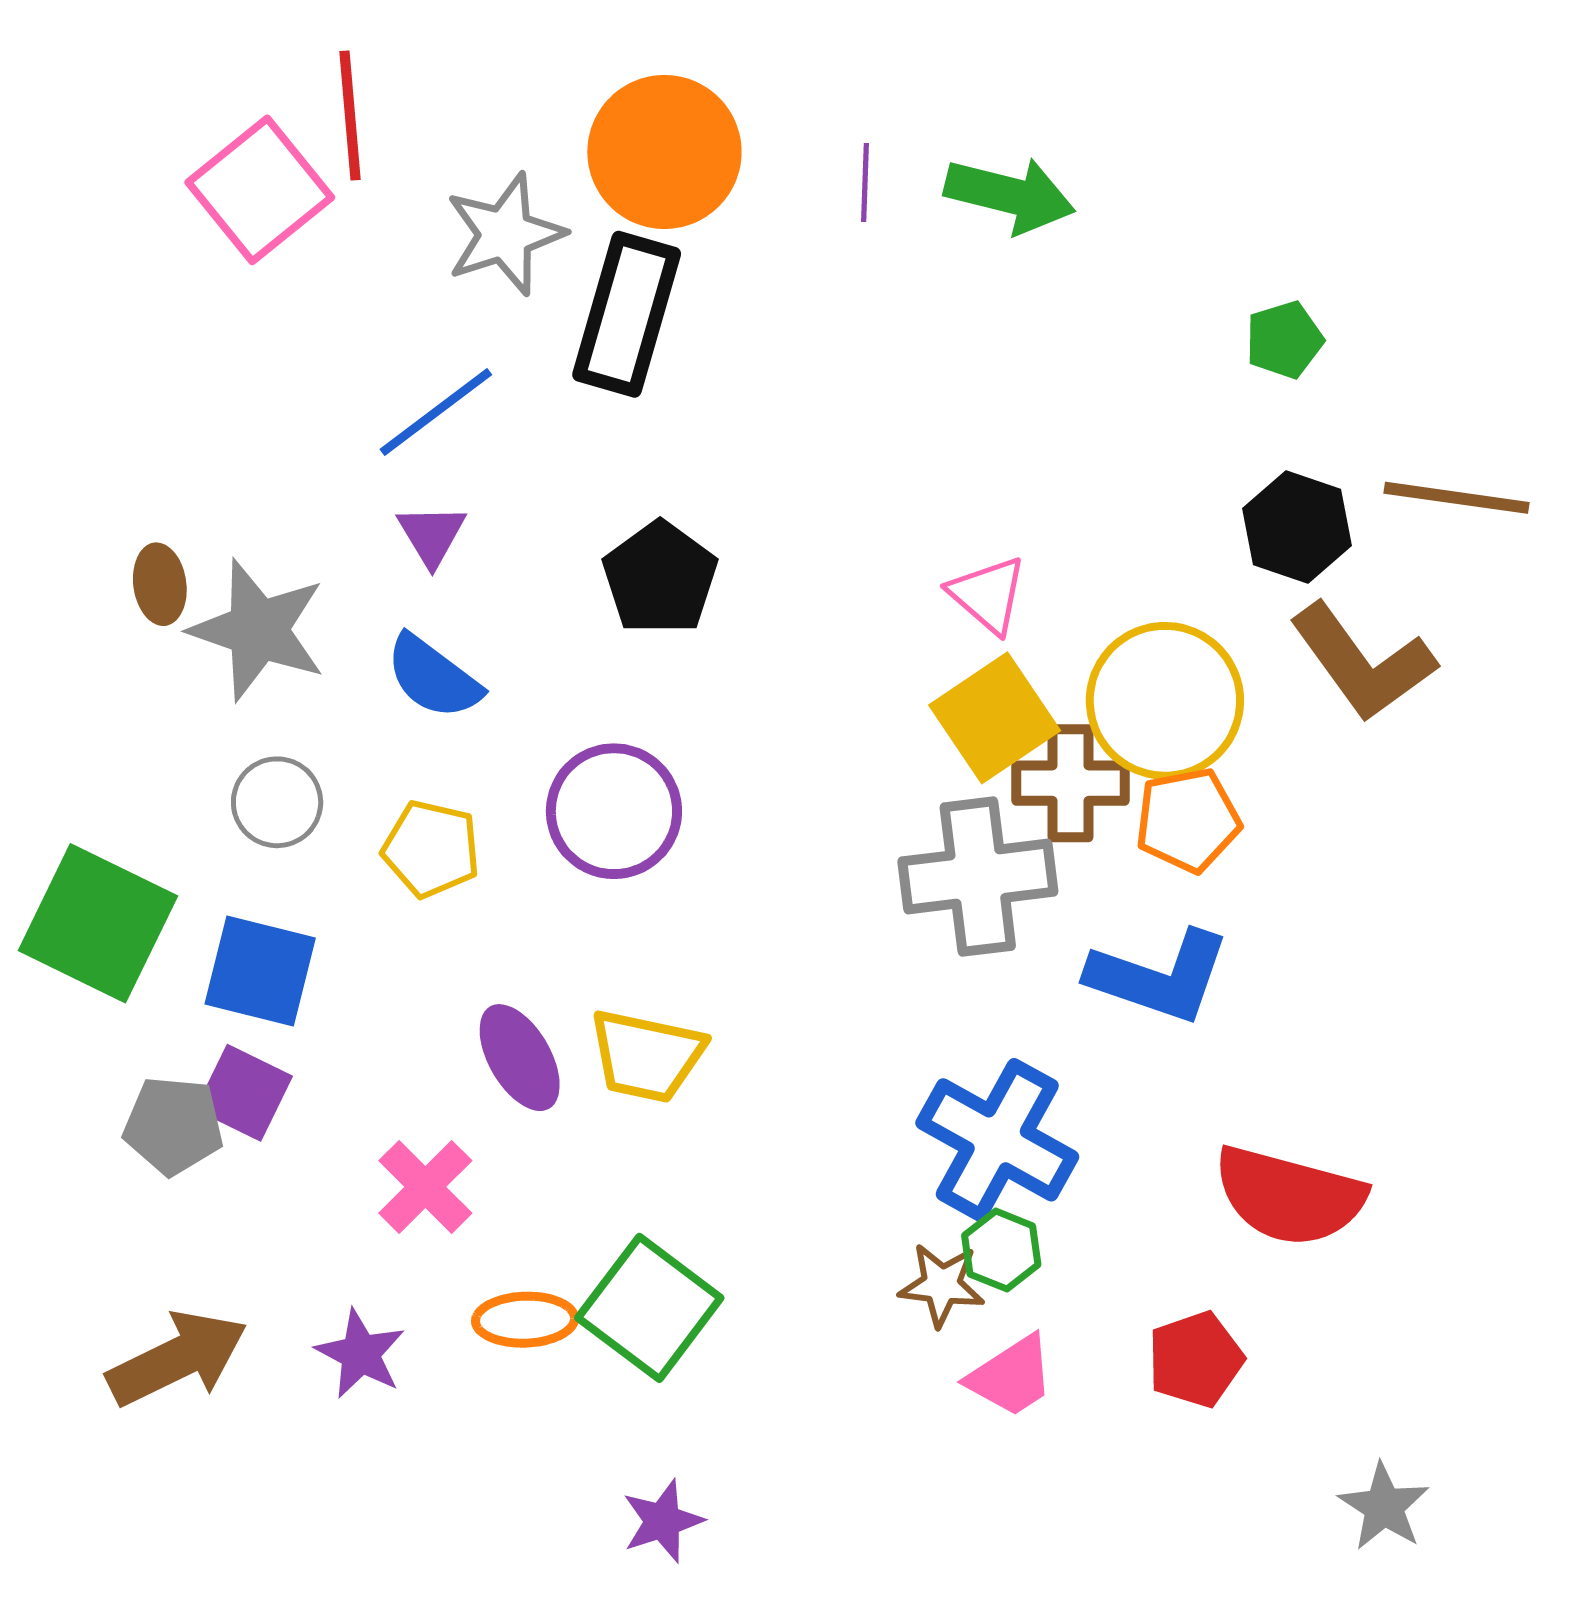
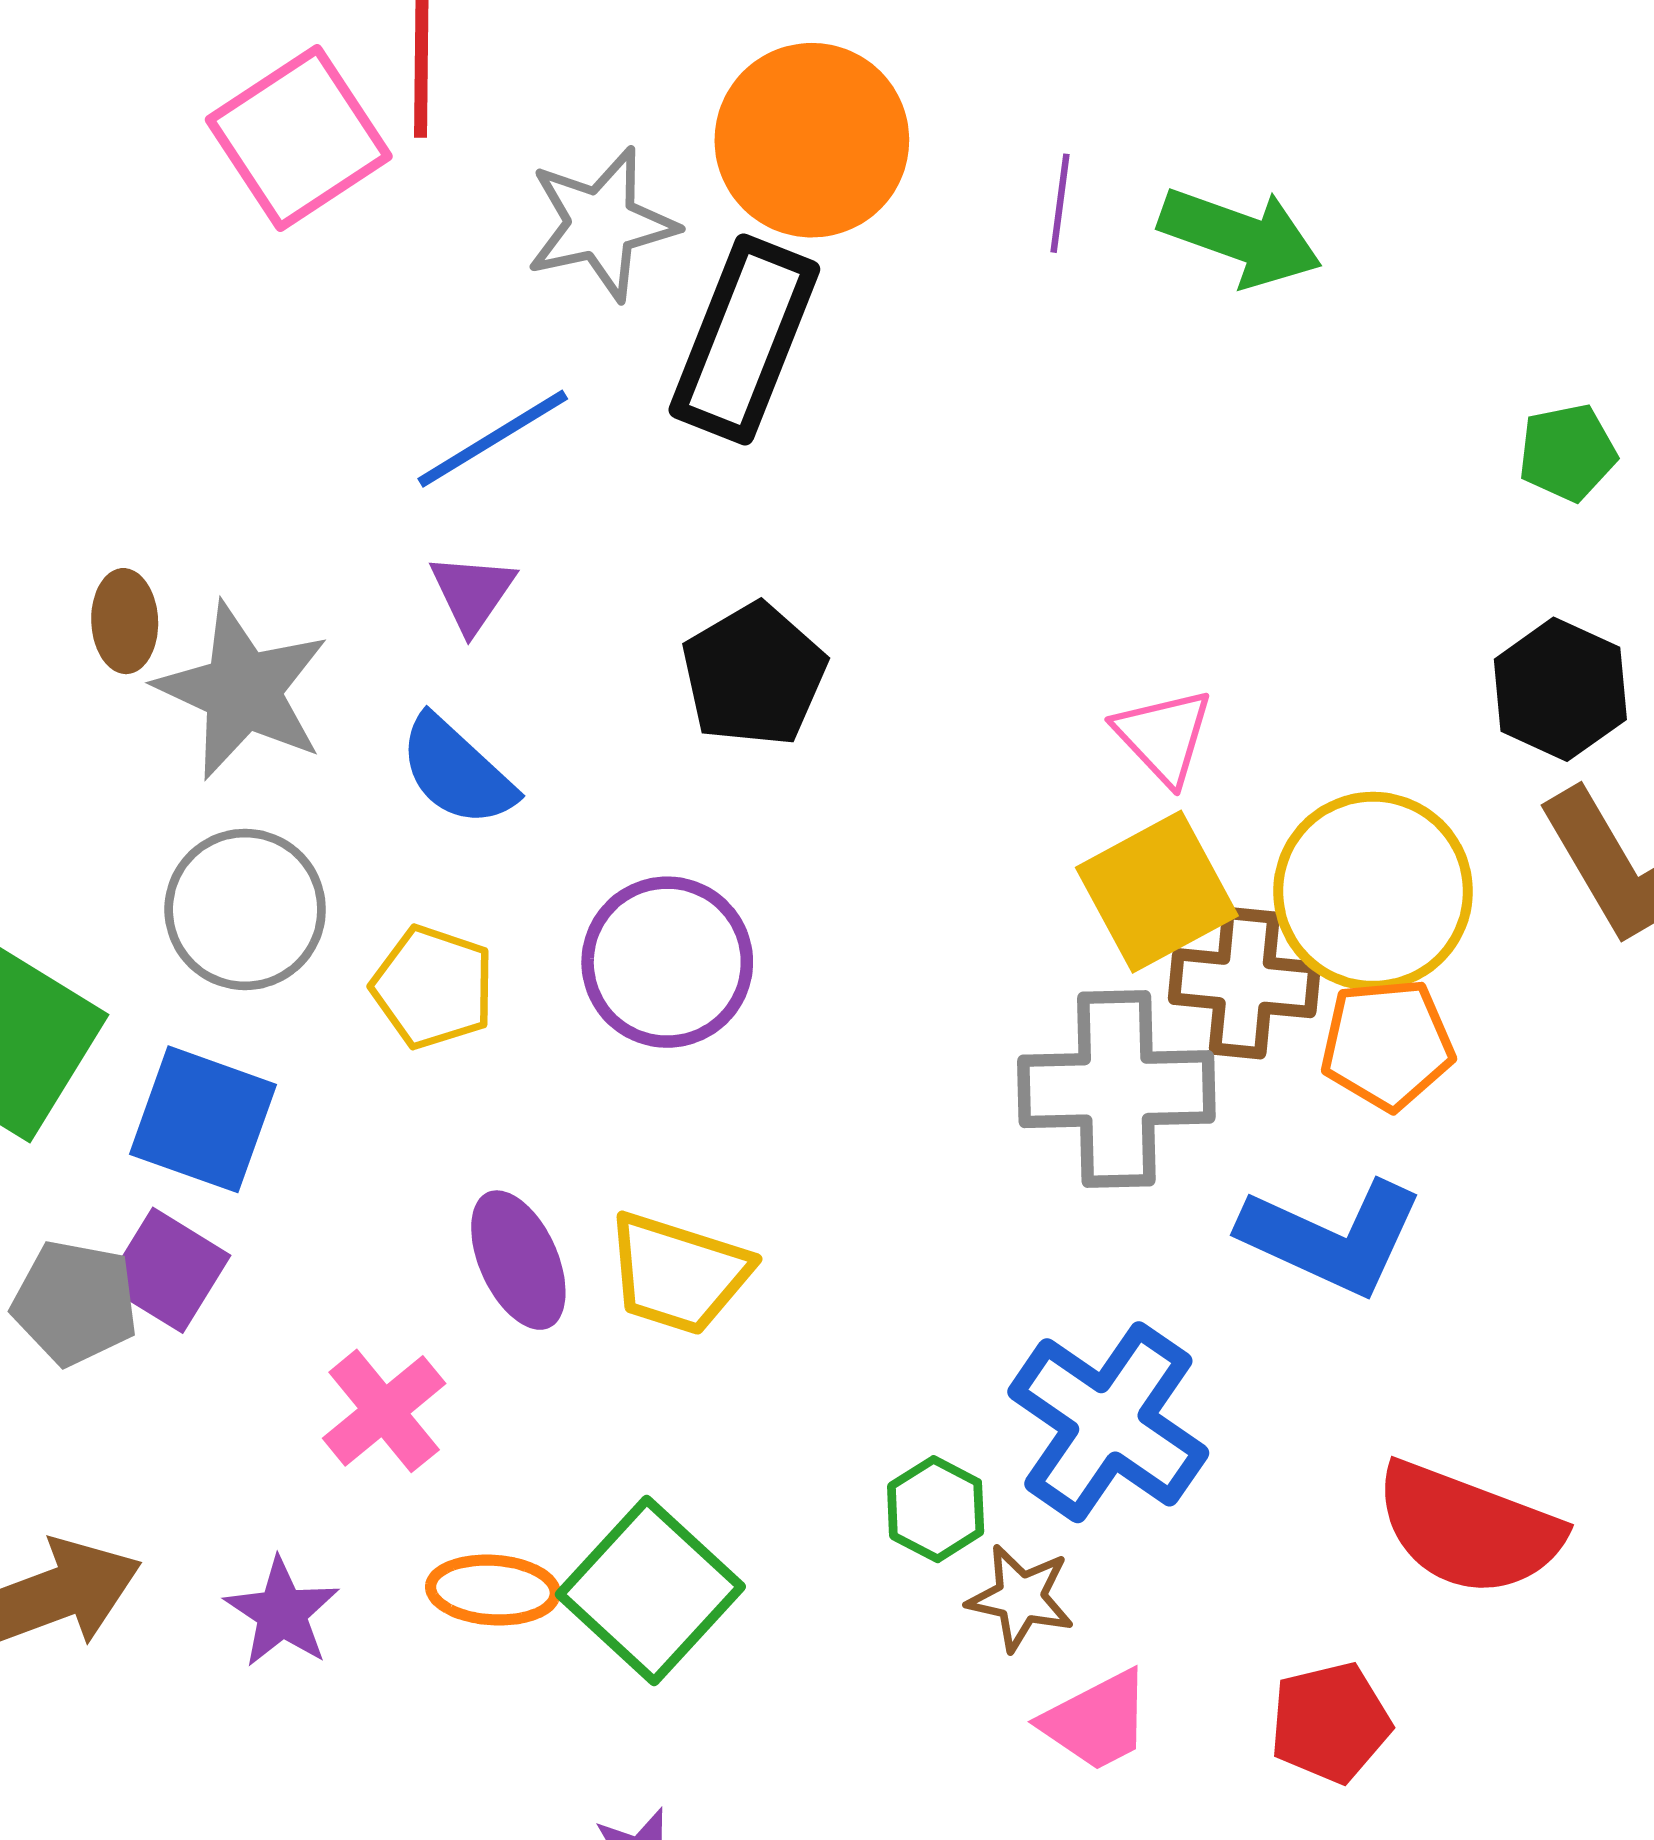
gray circle: (277, 802) -> (245, 909), size x1.4
green hexagon: (1001, 1250) -> (936, 1509), moved

